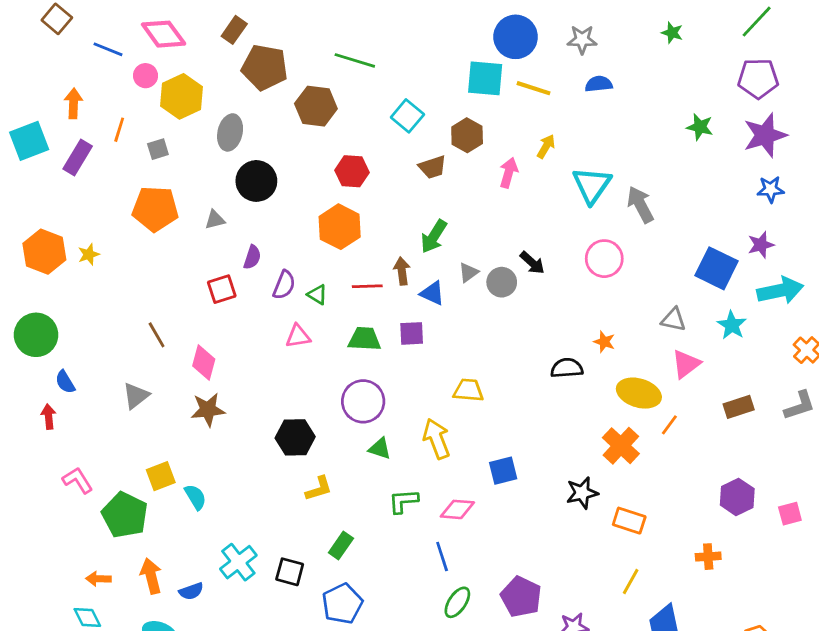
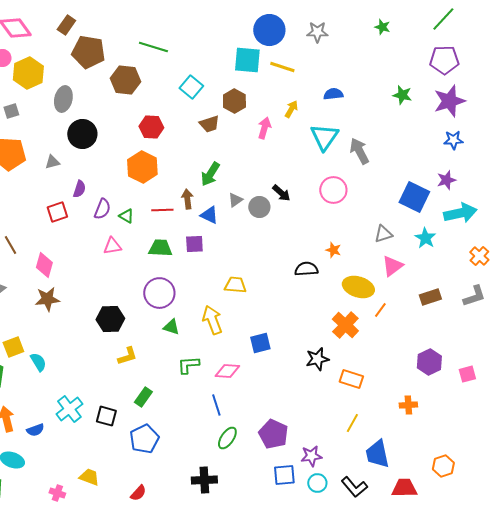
blue semicircle: (599, 84) -> (333, 94), moved
gray triangle: (674, 320) -> (383, 234), turned -30

